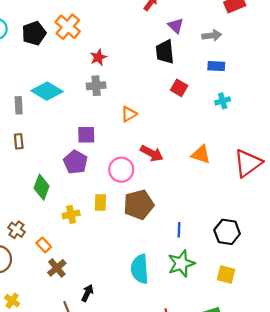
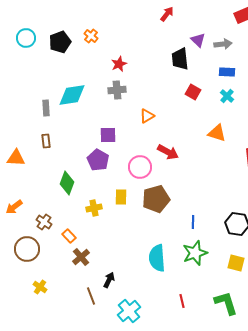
purple triangle: (176, 26) -> (198, 40), moved
orange cross: (68, 27) -> (91, 36), size x0.6
cyan diamond: (47, 91) -> (72, 95), turned -40
cyan cross: (223, 101) -> (227, 96), moved, turned -32
orange triangle: (201, 154) -> (217, 133), moved

